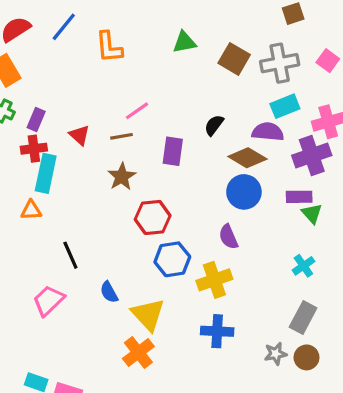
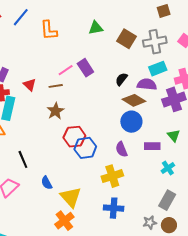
black semicircle: (214, 125) -> (121, 79), moved
purple rectangle: (173, 151) -> (85, 68), moved, turned -42
purple rectangle: (299, 197) -> (152, 146), moved
blue hexagon: (172, 259) -> (85, 148), moved

